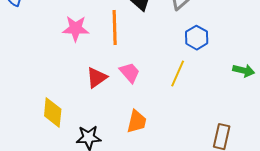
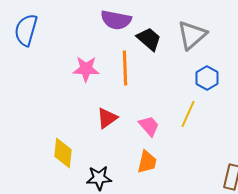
pink trapezoid: (130, 73) -> (149, 126), moved

